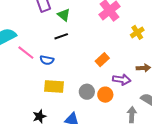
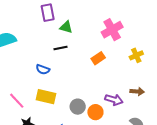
green triangle: (64, 15) -> (66, 27), turned -32
pink line: (26, 53) -> (17, 101), moved
orange rectangle: (102, 60) -> (98, 58), moved

